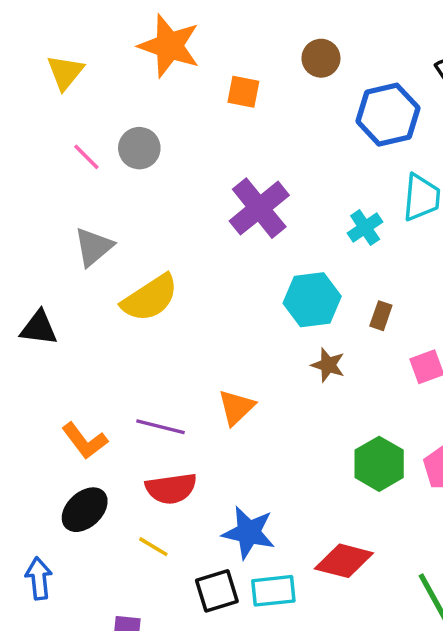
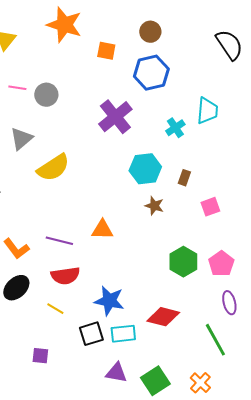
blue hexagon: (388, 115) -> (151, 73), moved
gray circle: (139, 148) -> (46, 95), moved
pink line: (86, 157) -> (17, 88), turned -36
orange triangle: (236, 407) -> (102, 230), turned 45

